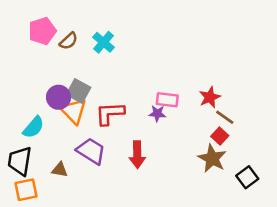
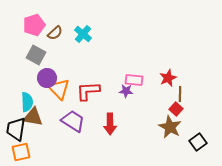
gray square: (78, 91) -> (36, 55), moved
brown line: (225, 117) -> (180, 94), turned 56
cyan semicircle: (34, 127) -> (27, 102), turned -42
brown triangle: (60, 170) -> (33, 117), moved, size x1.5

